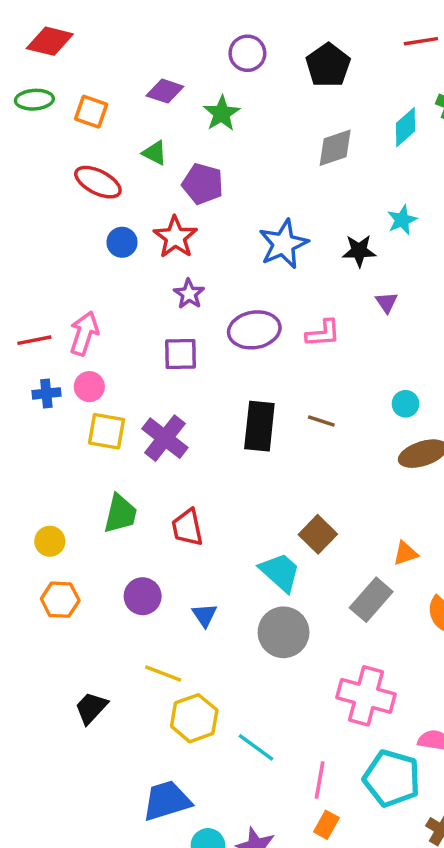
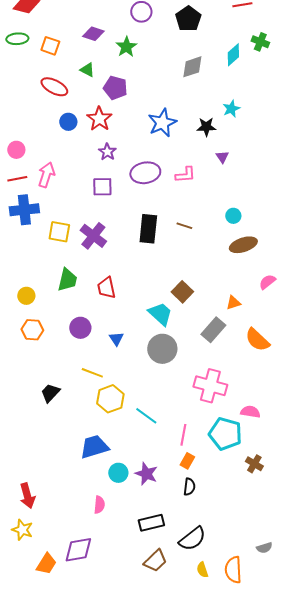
pink circle: (89, 387) -> (16, 150), moved
blue cross: (46, 393) -> (24, 210), size x1.8

